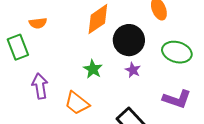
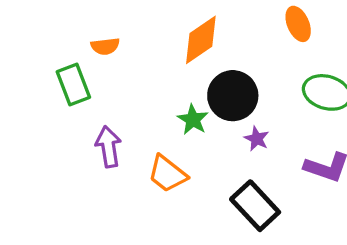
black circle: (129, 40) -> (233, 96), moved
purple star: (133, 70) -> (257, 139), moved

